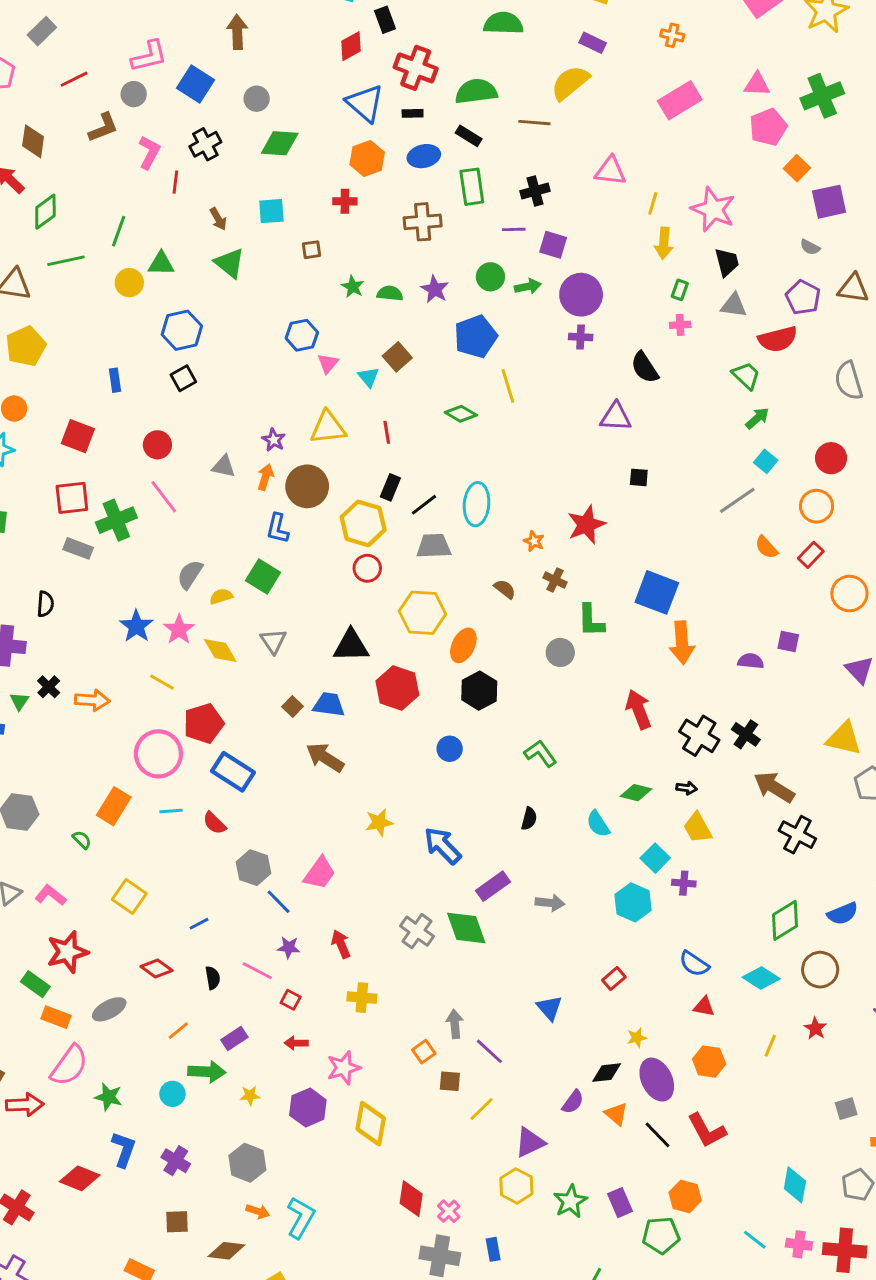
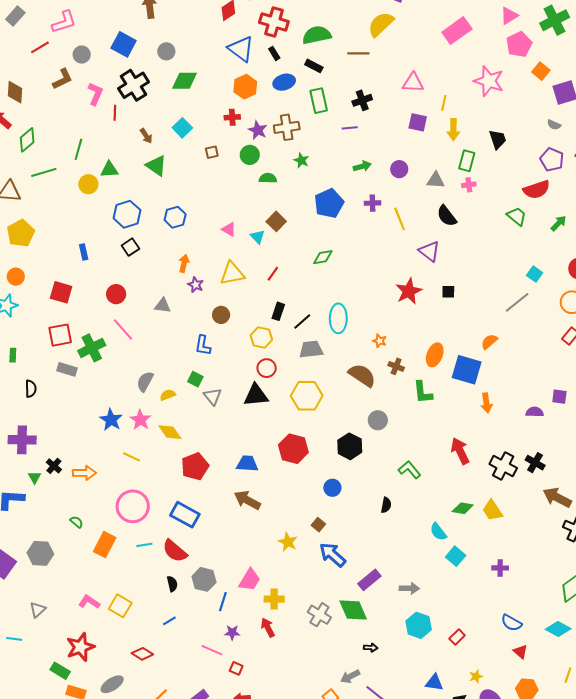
pink L-shape: (149, 56) -> (64, 22), moved
pink triangle: (757, 84) -> (509, 16), turned -30
black rectangle: (413, 113) -> (274, 53), turned 64
black cross: (205, 144) -> (134, 85), size x1.4
pink star: (713, 209) -> (489, 81), moved
cyan square: (271, 211) -> (182, 128), turned -36
purple square: (553, 245) -> (418, 122), moved
green circle: (490, 277) -> (250, 155), moved
green star: (353, 287) -> (301, 160), moved
purple star: (435, 289) -> (258, 130), moved
green rectangle: (680, 290) -> (467, 161), size x1.5
purple circle: (581, 295) -> (399, 169), size x0.6
gray triangle: (734, 305) -> (436, 180), moved
blue hexagon: (302, 335) -> (175, 217), moved
purple cross: (581, 337) -> (373, 203), moved
pink triangle: (328, 363) -> (229, 229), turned -35
yellow line: (508, 386) -> (400, 219), moved
green diamond: (461, 414) -> (323, 257), turned -35
purple triangle: (616, 417) -> (429, 251), turned 40
green arrow: (757, 418) -> (559, 223), moved
red line: (387, 432) -> (273, 274), turned 49
orange arrow: (265, 477) -> (184, 263), moved
brown circle: (307, 486) -> (221, 315), size x0.6
yellow hexagon: (363, 523) -> (261, 338), size x0.7
red star: (586, 525) -> (409, 291), moved
orange semicircle: (766, 547) -> (489, 342), moved, turned 96
green square: (263, 576) -> (195, 379), size x0.7
brown semicircle: (505, 589) -> (362, 375), size x1.8
black semicircle: (45, 604) -> (31, 389), moved
gray triangle: (273, 641) -> (213, 396), moved
orange arrow: (682, 643) -> (486, 403), size x0.7
orange ellipse: (463, 645) -> (435, 355), moved
black triangle: (351, 646) -> (256, 395), moved
gray circle: (560, 652) -> (378, 420), moved
brown square: (293, 706) -> (318, 525), moved
red pentagon: (204, 723) -> (195, 466), moved
green L-shape: (540, 753) -> (409, 470), moved
black arrow: (687, 788) -> (371, 648), moved
black semicircle: (529, 819) -> (386, 505), moved
yellow star: (379, 822) -> (288, 542), turned -30
red semicircle: (214, 823) -> (175, 551), size x1.5
yellow trapezoid: (698, 828) -> (492, 510), moved
green semicircle: (82, 840) -> (77, 522), moved
cyan square: (655, 858) -> (456, 556), moved
pink L-shape: (50, 895) -> (89, 602), moved
blue line: (279, 902) -> (223, 602), turned 66
cyan hexagon: (633, 902) -> (419, 625), moved
black semicircle: (213, 978) -> (172, 584), moved
yellow cross: (362, 998) -> (274, 599), moved
red triangle: (704, 1007) -> (520, 652), turned 35
blue triangle: (549, 1008) -> (434, 682), moved, turned -36
gray arrow: (455, 1024) -> (350, 676), turned -108

